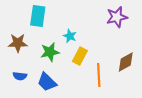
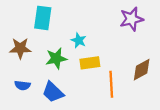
yellow rectangle: (80, 56) -> (90, 63), turned 54

